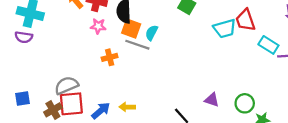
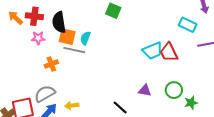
red trapezoid: (245, 20) -> (169, 52), moved
cyan trapezoid: (225, 29) -> (153, 51), moved
cyan rectangle: (268, 45) -> (188, 25), moved
gray semicircle: (66, 85) -> (45, 94), moved

